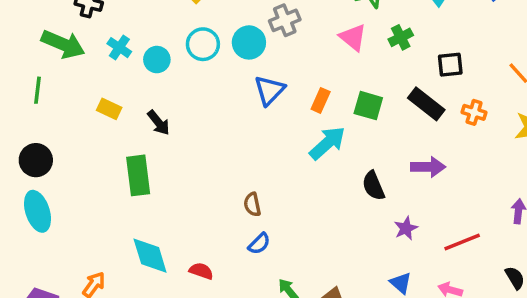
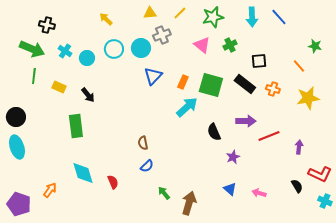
green line: (38, 90) -> (34, 76), moved
green square: (368, 106) -> (211, 85), size x1.4
red line: (462, 242) -> (269, 136), moved
red semicircle: (201, 271) -> (113, 182), turned 48

